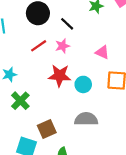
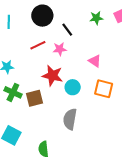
green cross: (20, 101) -> (13, 92), turned -30
gray semicircle: (86, 119) -> (70, 119), turned -90
brown square: (47, 129) -> (35, 98), moved

